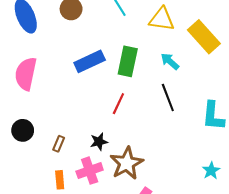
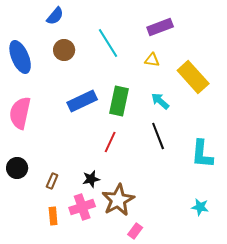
yellow triangle: (162, 19) -> (152, 60), size x0.6
cyan star: (211, 171) -> (200, 207), turned -30

